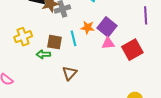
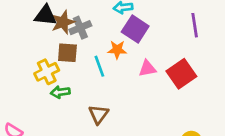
purple square: (107, 27) -> (135, 29), moved
yellow cross: (23, 37) -> (47, 72), moved
brown square: (55, 42) -> (67, 53), moved

